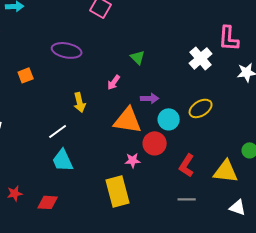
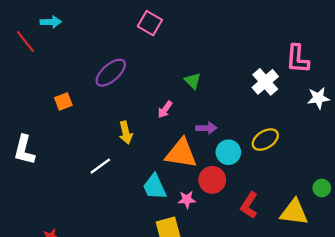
purple ellipse: (67, 50) -> (111, 73), turned -52
cyan trapezoid: (63, 160) -> (155, 187), moved

